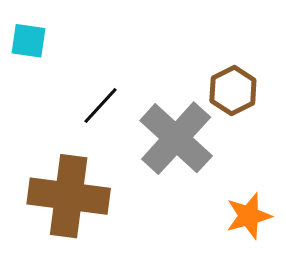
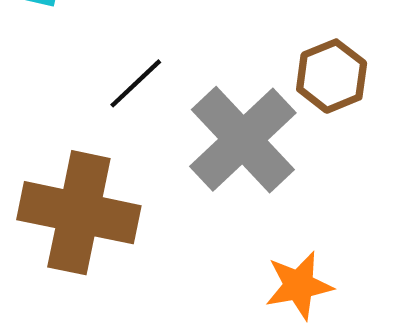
orange star: (249, 216) -> (299, 285), moved

